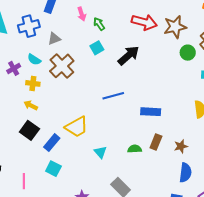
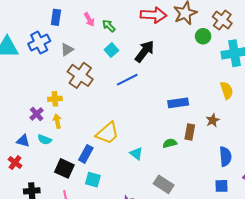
cyan semicircle: (34, 60) -> (45, 140), moved
purple cross: (14, 68) -> (37, 114), moved
blue line: (113, 96) -> (127, 80), moved
yellow arrow: (31, 105) -> (57, 121), turned 64
black square: (29, 130) -> (64, 168), moved
brown star: (181, 146) -> (213, 120), moved

